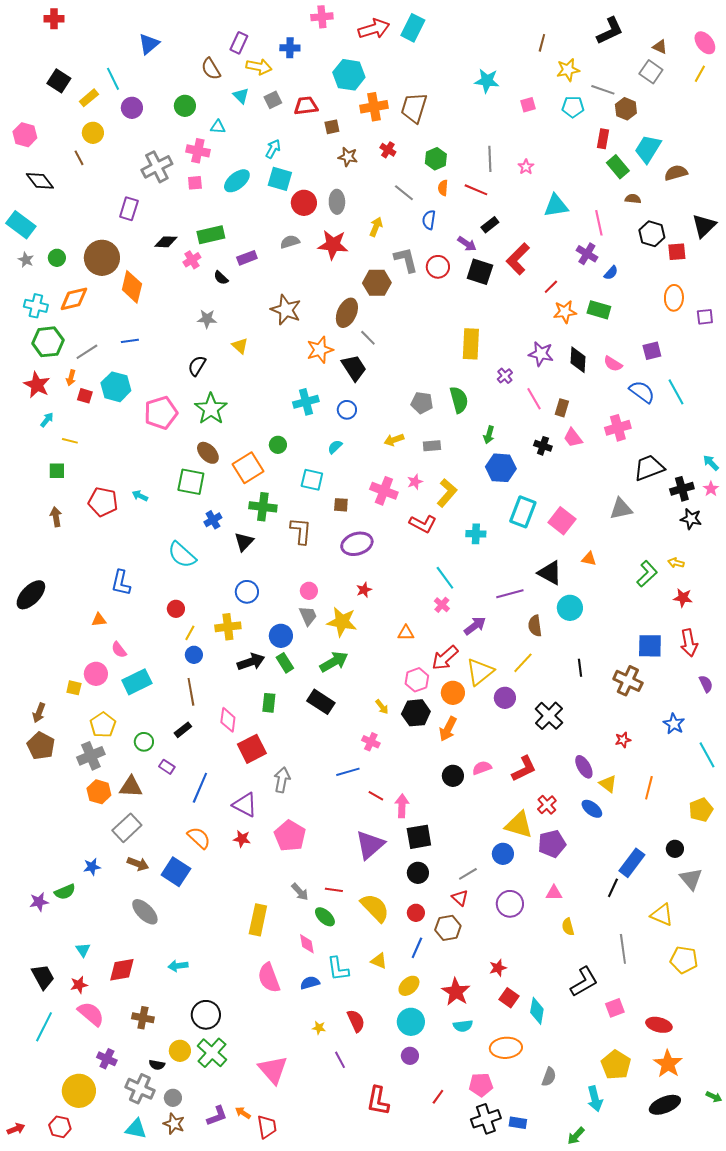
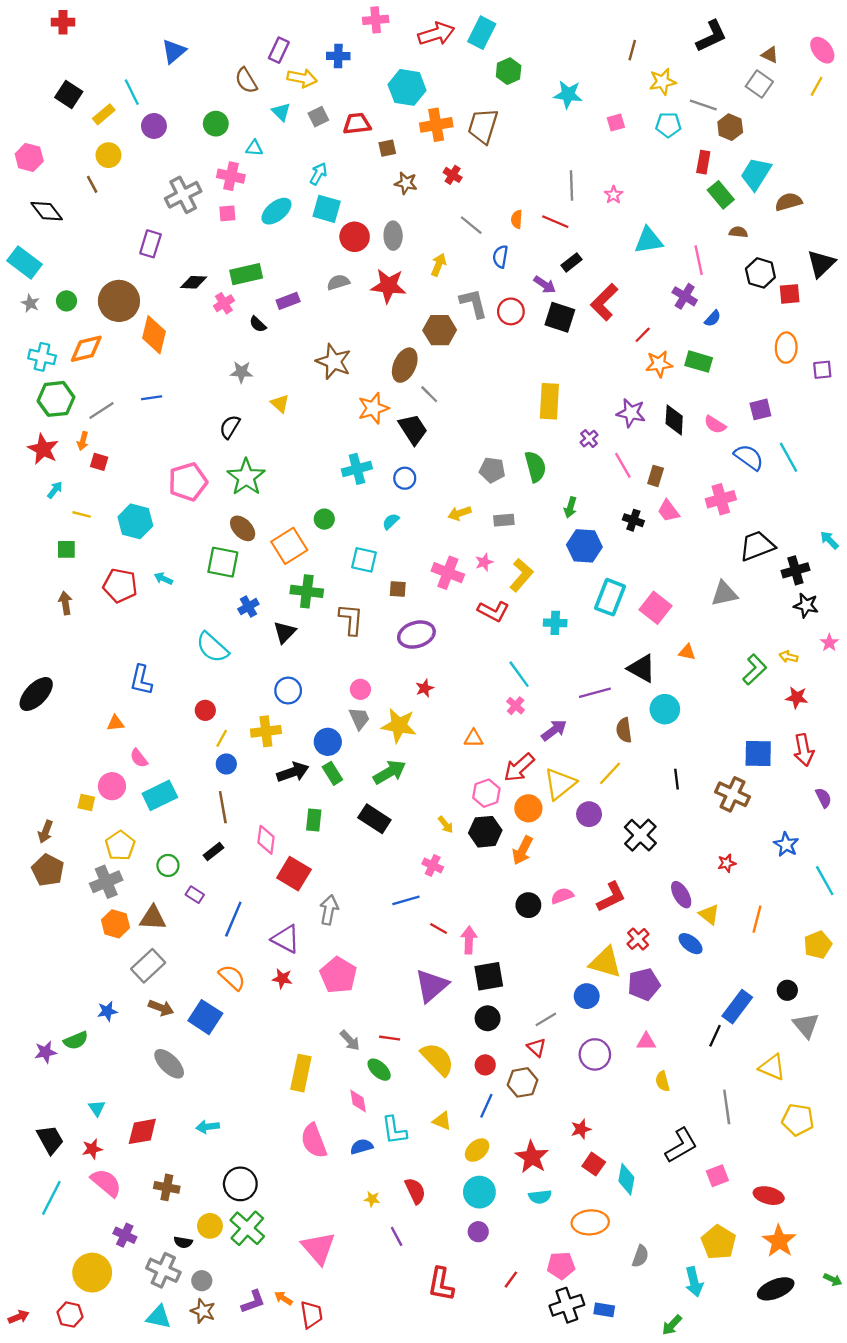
green hexagon: (436, 159) -> (509, 71), moved
cyan hexagon: (116, 387) -> (135, 521), moved
pink star: (711, 489) -> (829, 643), moved
red square: (252, 749) -> (294, 874), turned -32

